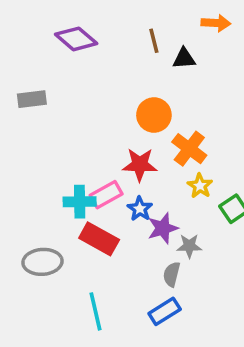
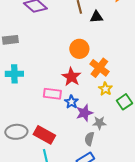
red star: (140, 165) -> (71, 77), turned 30
pink rectangle: (106, 195) -> (52, 94), turned 36
cyan cross: (80, 202) -> (14, 74), moved
red rectangle: (99, 239) -> (44, 135), moved

